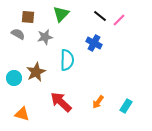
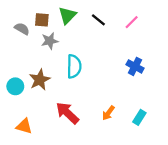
black line: (100, 16) -> (98, 20), moved
brown square: (28, 17) -> (42, 20), moved
gray semicircle: (18, 34) -> (22, 29), moved
blue cross: (94, 43) -> (135, 66), moved

